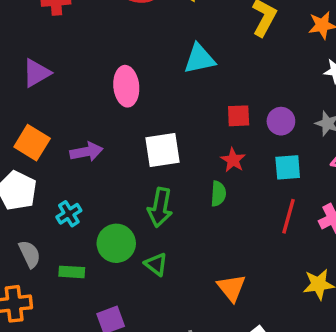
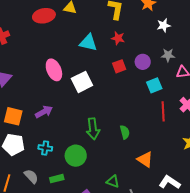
cyan triangle: (199, 59) -> (88, 43), turned 42
white square: (163, 150) -> (82, 82), moved
red star: (233, 160) -> (118, 38), moved
green semicircle: (218, 194) -> (125, 132), moved
cyan cross: (69, 214) -> (45, 148), turned -32
green triangle: (156, 264) -> (113, 181), moved

